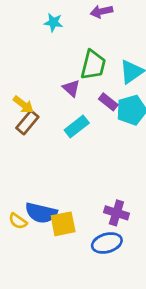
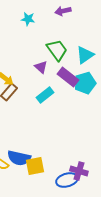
green trapezoid: (93, 65) -> (57, 50), turned -50
purple rectangle: (108, 102) -> (68, 77), size x1.5
purple cross: (116, 213) -> (79, 171), moved

